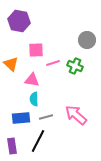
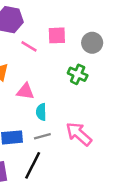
pink square: (36, 50) -> (57, 35), moved
pink line: (53, 63) -> (29, 46), moved, turned 48
cyan semicircle: (34, 99) -> (41, 112), moved

